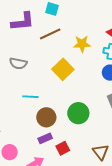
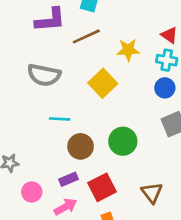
gray semicircle: (18, 63) -> (44, 75), size x1.4
purple rectangle: (45, 138) -> (69, 179), moved
red square: (63, 148) -> (102, 187), size x1.5

